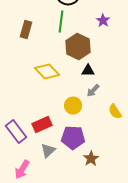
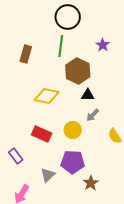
yellow diamond: (47, 72) -> (47, 96), turned -35
red rectangle: (42, 125) -> (42, 134), moved, turned 48
purple rectangle: (16, 132) -> (16, 156), size x0.7

